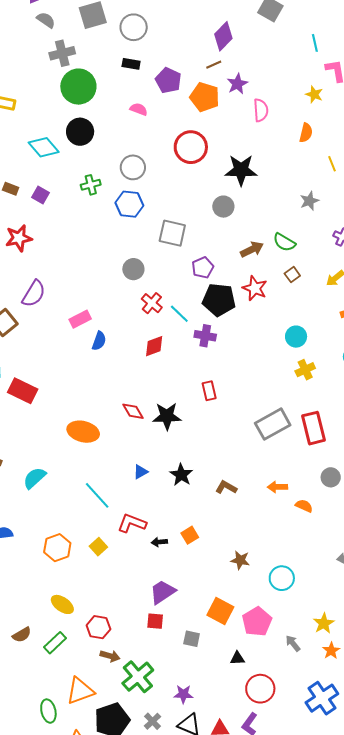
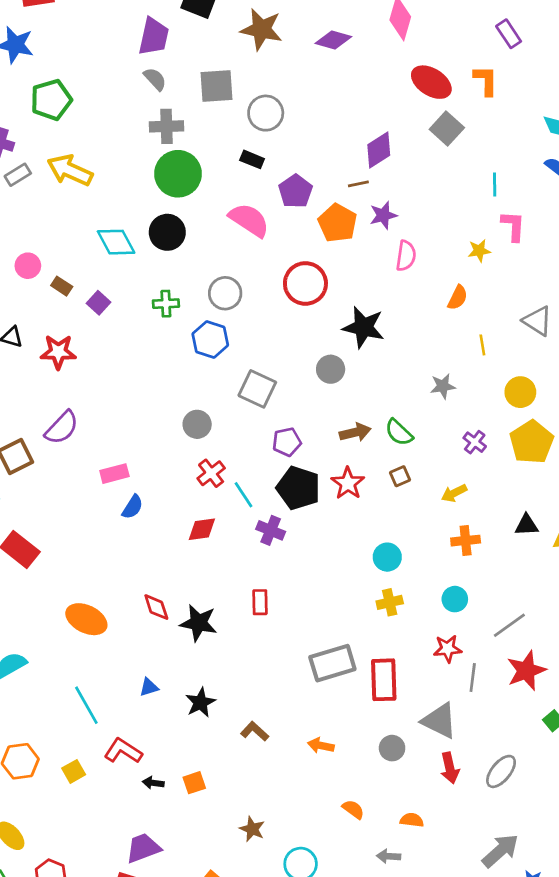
yellow star: (314, 94) -> (479, 251), turned 30
pink semicircle: (139, 109) -> (249, 220), size x1.8
orange semicircle: (304, 506) -> (353, 809), moved

